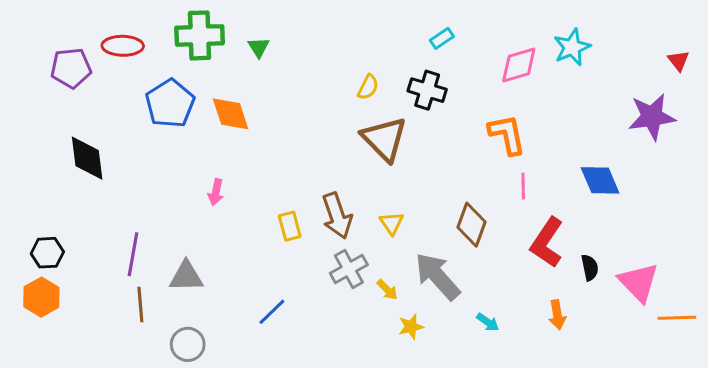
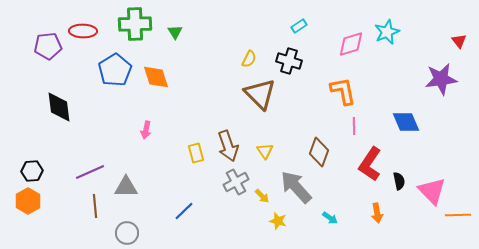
purple line: (133, 254) -> (90, 172), turned 56
yellow star: (411, 327) -> (278, 221), turned 30

